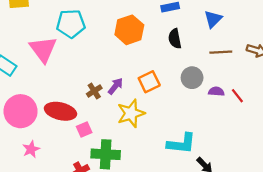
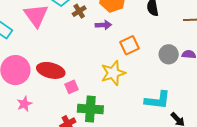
gray circle: (192, 78) -> (169, 54), moved
purple arrow: (115, 86) -> (103, 25), moved, turned 49
brown cross: (94, 91) -> (79, 11), moved

